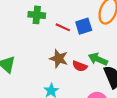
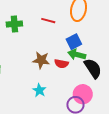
blue square: (84, 26) -> (74, 42), moved
red line: (63, 27) -> (48, 21), moved

